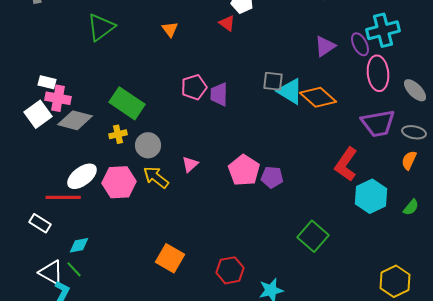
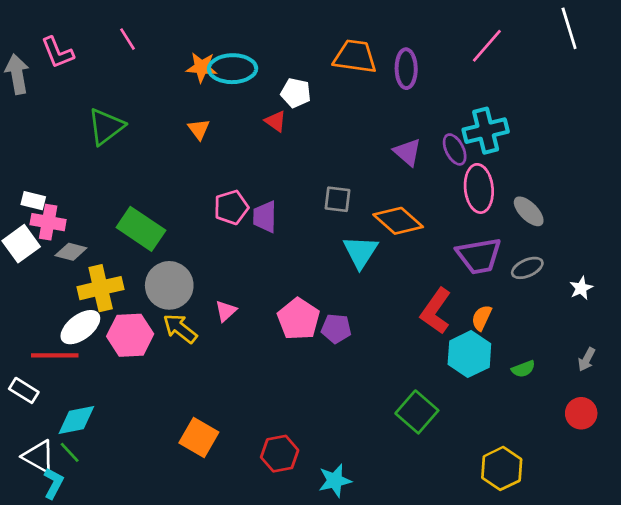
purple triangle: (325, 46) -> (408, 152), turned -45
cyan triangle: (290, 91) -> (360, 252), moved, turned 32
gray diamond: (75, 120) -> (71, 252), size x0.7
gray ellipse: (414, 132) -> (527, 268), turned -35
yellow cross: (118, 134) -> (101, 288), moved, size x1.8
gray circle: (148, 145) -> (169, 285), size x1.4
orange semicircle: (409, 160) -> (482, 318), moved
green semicircle: (411, 207) -> (523, 369), turned 30
green square: (313, 236) -> (417, 412), moved
cyan diamond: (79, 245) -> (76, 420), size x1.4

